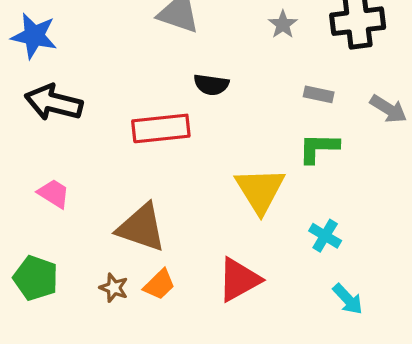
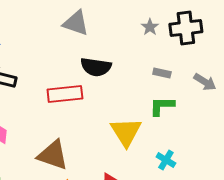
gray star: (283, 24) -> (150, 27), moved
black semicircle: (211, 85) -> (96, 67), size x1.4

